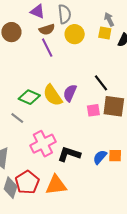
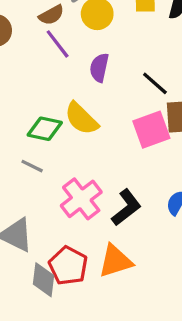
purple semicircle: (70, 93) -> (99, 68), moved
pink square: (93, 110) -> (151, 130), size x1.6
black L-shape: (69, 154) -> (126, 207), turned 135

